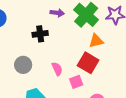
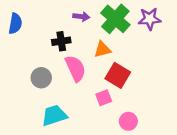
orange triangle: (96, 41) -> (102, 49), moved
pink semicircle: (57, 69) -> (75, 68), moved, size x1.6

